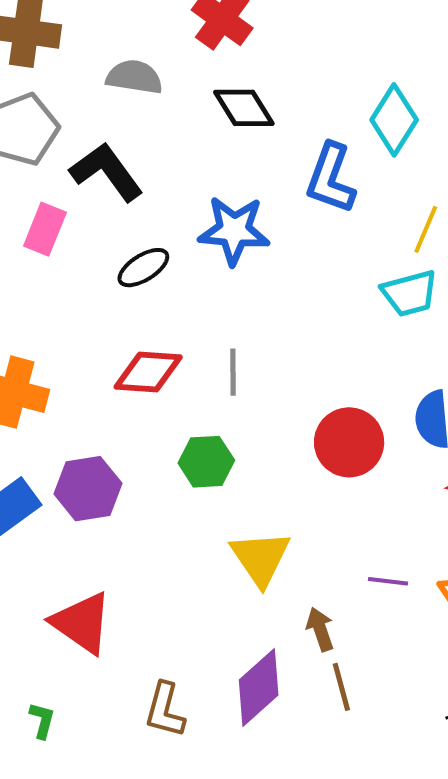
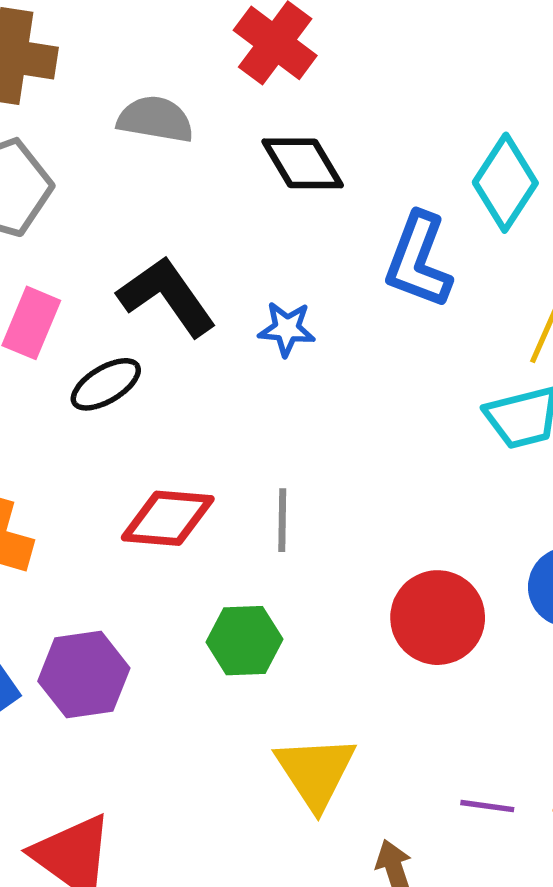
black L-shape: (107, 172) -> (167, 296), moved
blue star: (234, 230) -> (287, 329), size x0.6
black ellipse: (143, 268) -> (106, 384), moved

